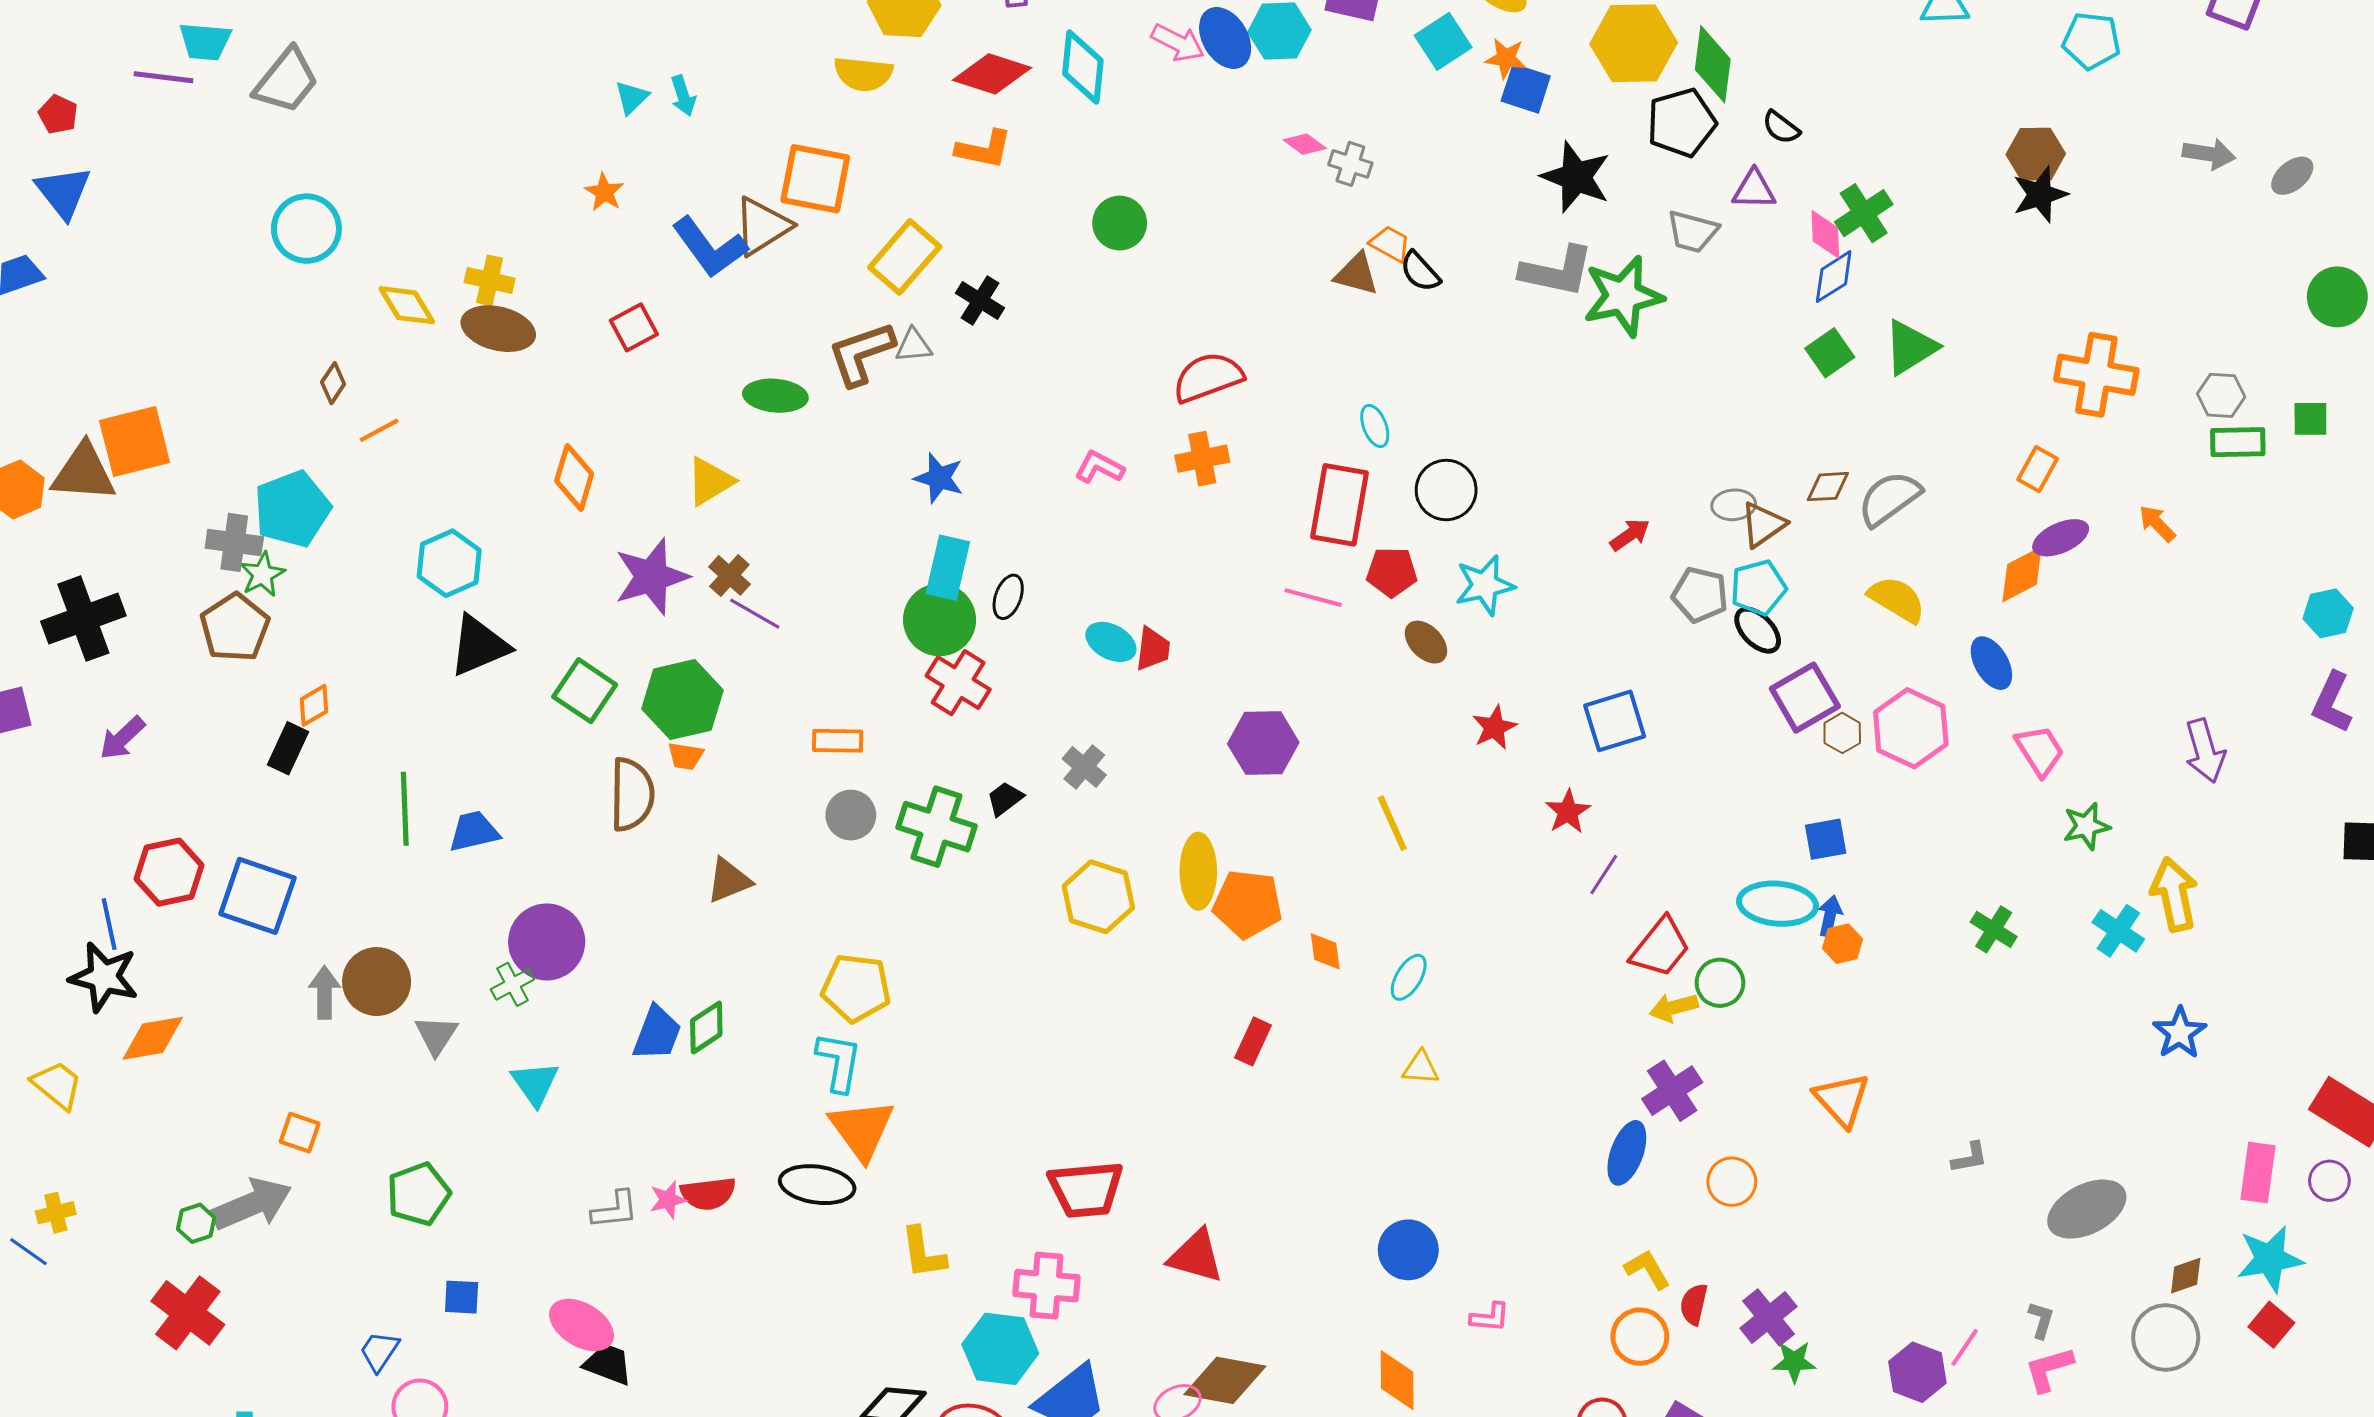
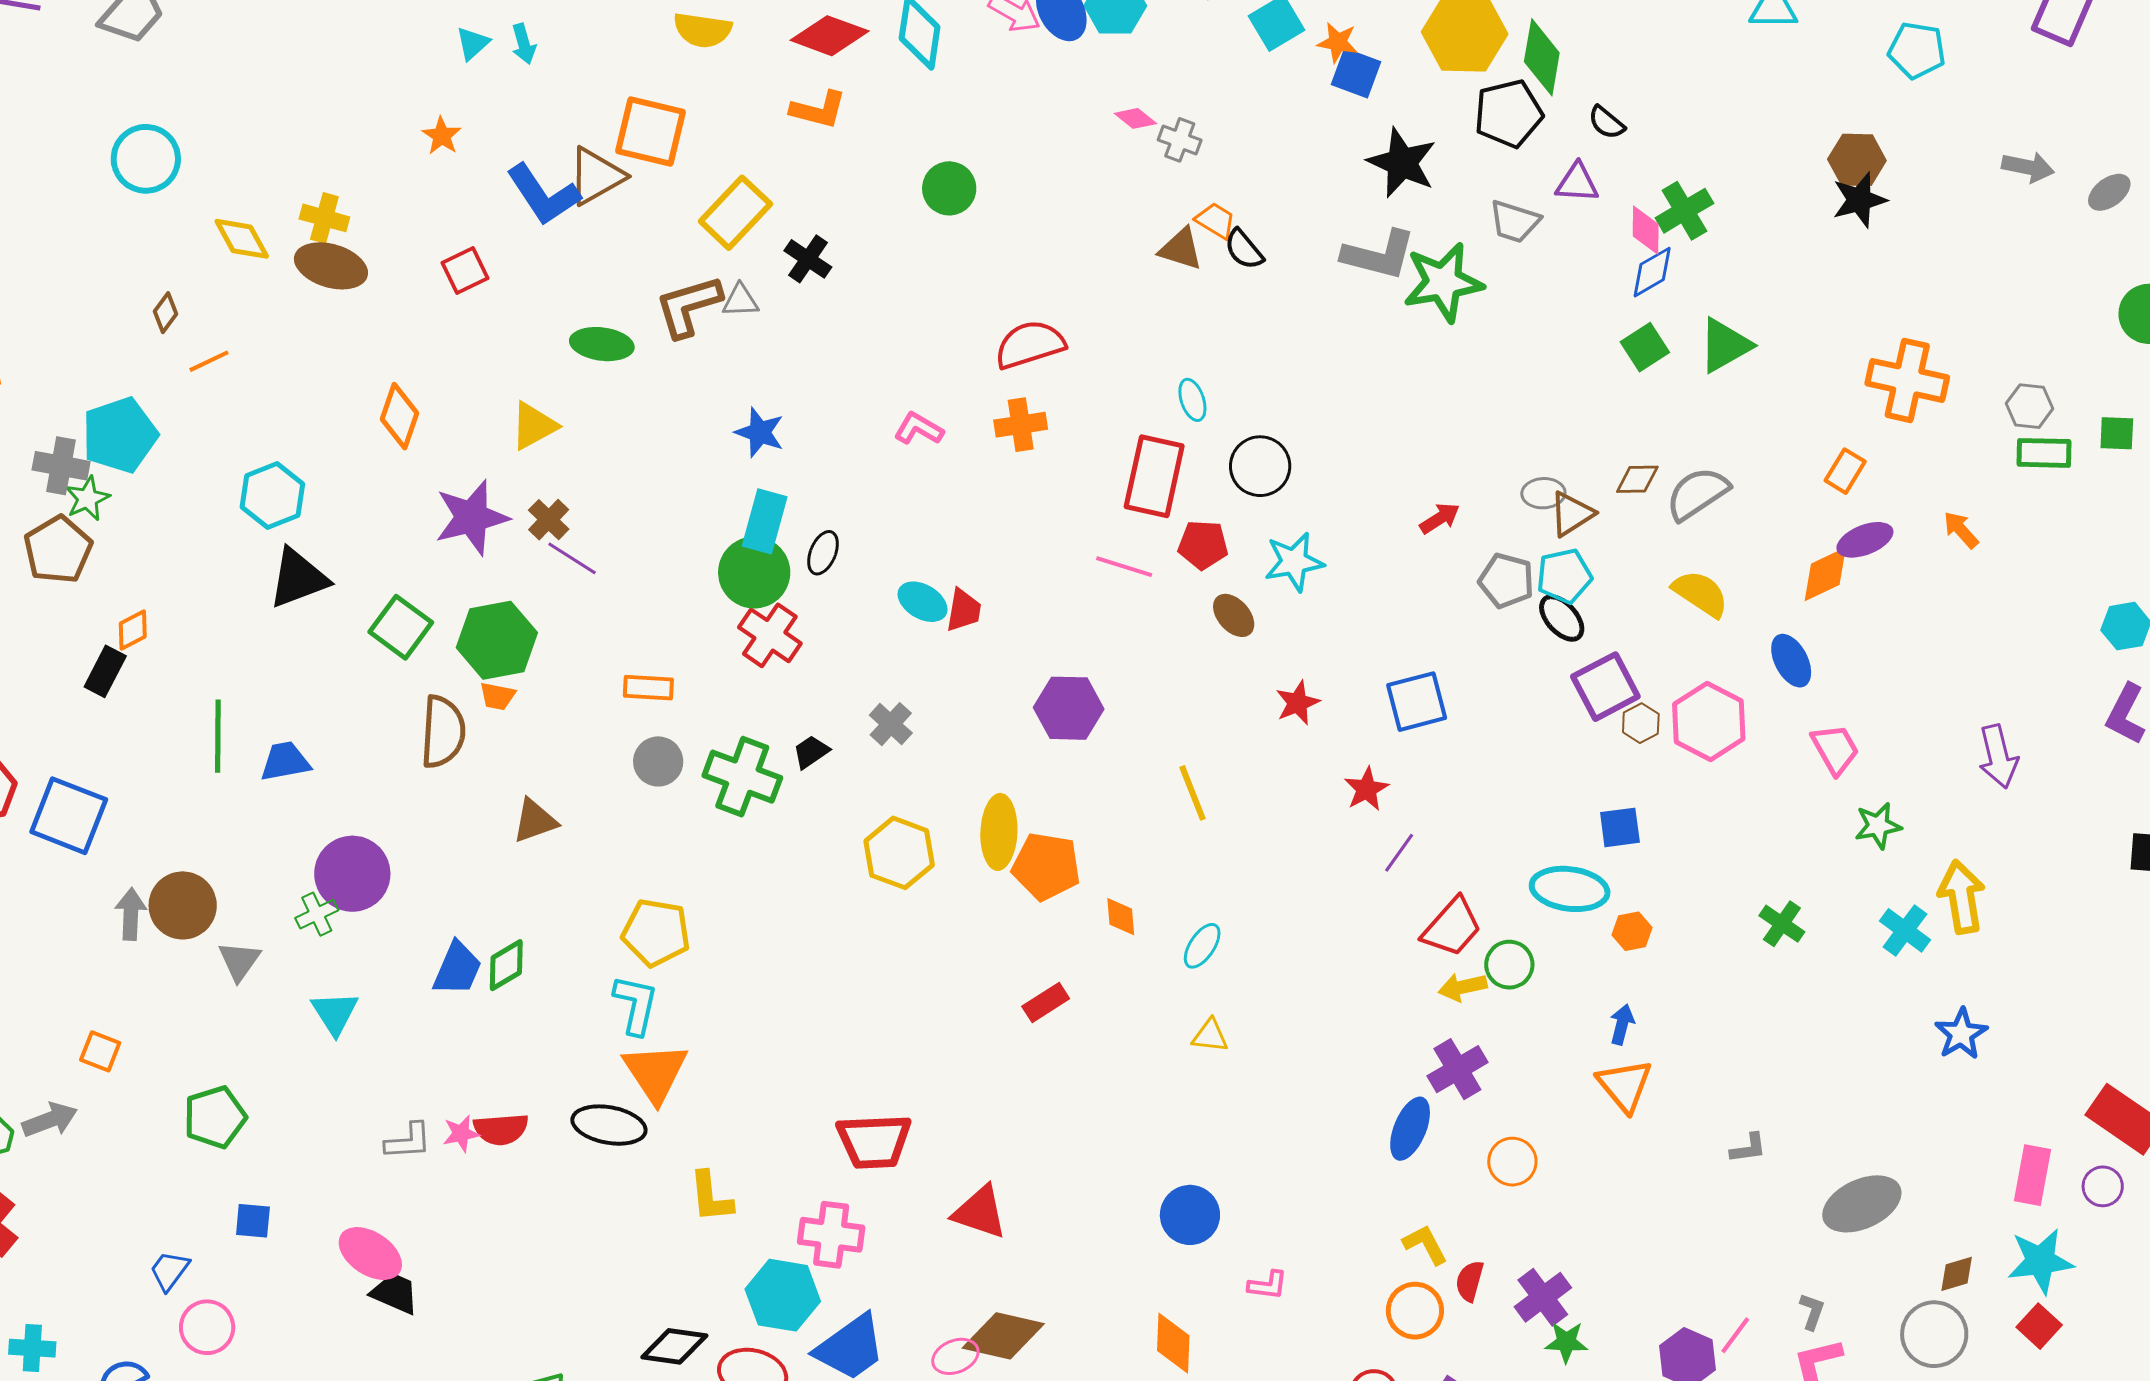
blue arrow: (1830, 916) -> (1622, 1024), moved
red rectangle: (1253, 1041) -> (1046, 1002), turned 30
gray arrow: (252, 1204) -> (50, 1120), size x0.7

